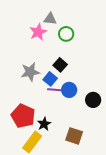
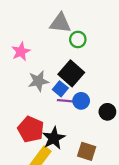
gray triangle: (50, 19) -> (60, 23), size x1.5
pink star: (38, 32) -> (21, 52), moved
black square: (60, 65) -> (71, 73), size x1.6
black star: (44, 124) -> (54, 138), size x1.5

